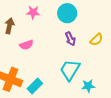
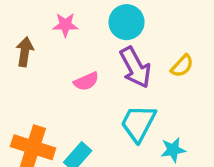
purple arrow: (70, 39) -> (135, 67), size x1.6
pink semicircle: (26, 45) -> (86, 81), moved

